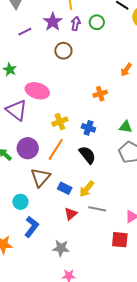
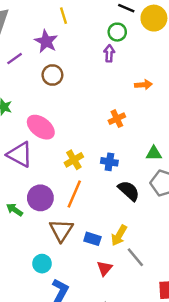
green circle: (97, 22) -> (117, 32), moved
purple arrow: (76, 24) -> (109, 53), moved
brown circle: (63, 51) -> (52, 75), moved
orange arrow: (126, 70) -> (143, 85), turned -120
pink ellipse: (37, 91) -> (41, 127), turned 30
black semicircle: (87, 155) -> (129, 191), moved
gray line: (97, 209) -> (135, 257), turned 48

